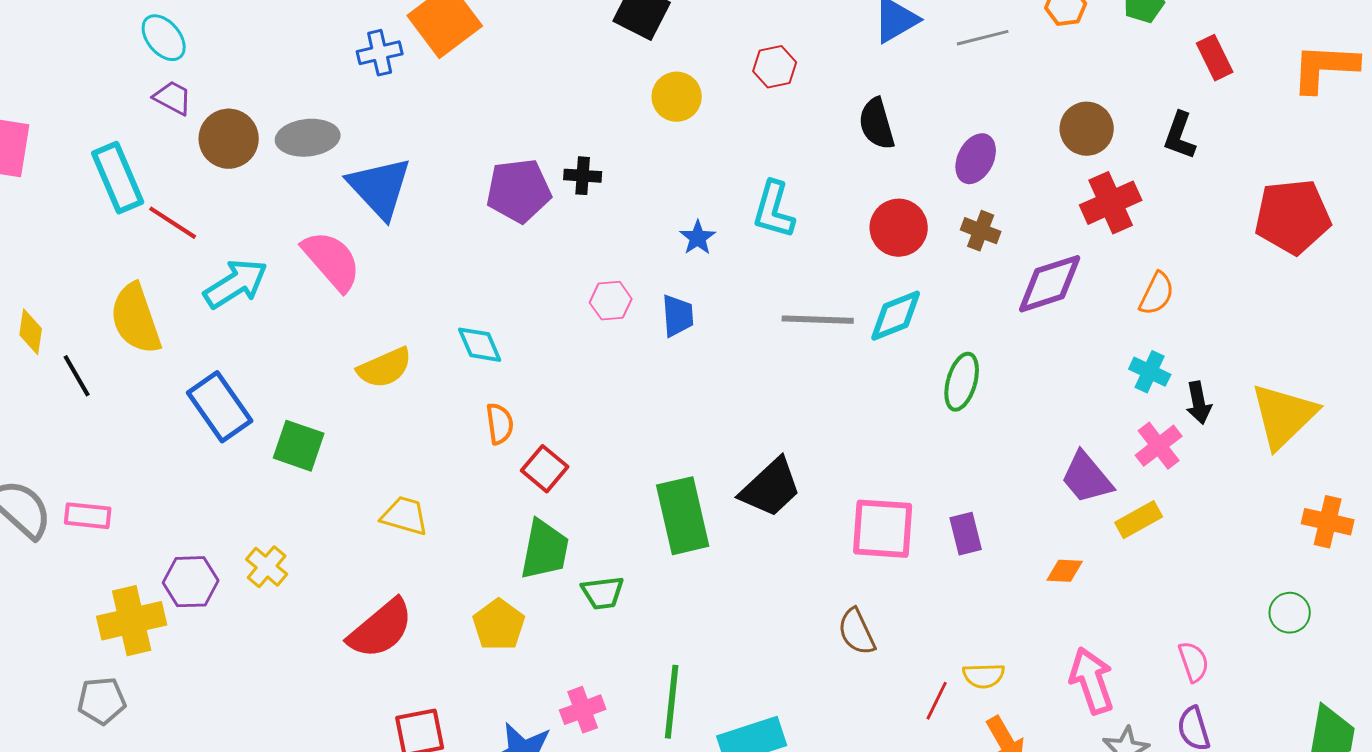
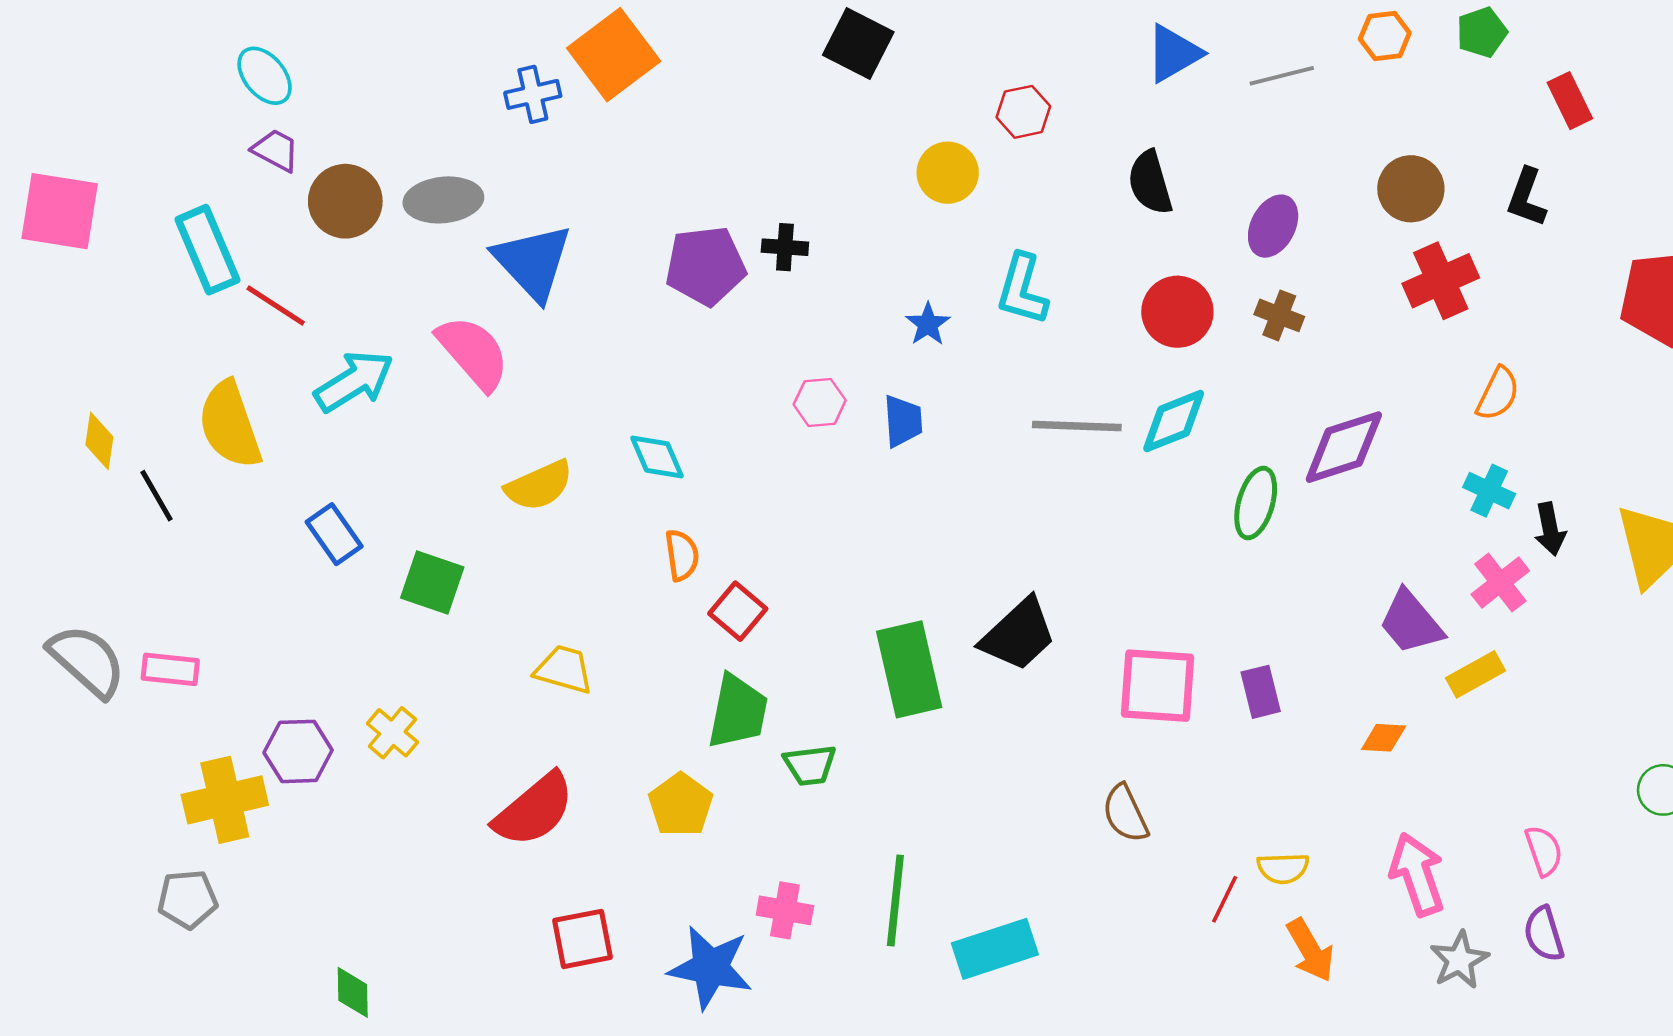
yellow circle: (677, 97) -> (948, 173), moved
purple diamond: (1050, 284) -> (1344, 447), moved
blue rectangle: (220, 407) -> (334, 534), size x0.7
pink cross: (583, 710) -> (785, 910), turned 30

